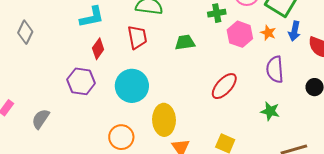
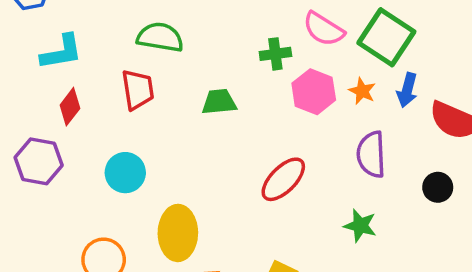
cyan circle: (132, 86) -> (125, 173), size x0.7

